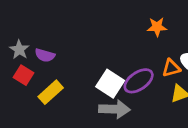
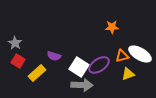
purple semicircle: (45, 55) -> (54, 56), moved

